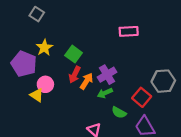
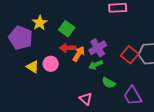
red arrow: (75, 75) -> (68, 48), turned 63
pink circle: (45, 84) -> (51, 64), moved
red square: (142, 97) -> (130, 55), moved

